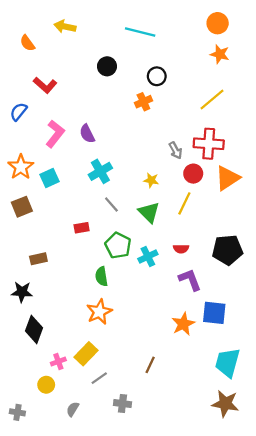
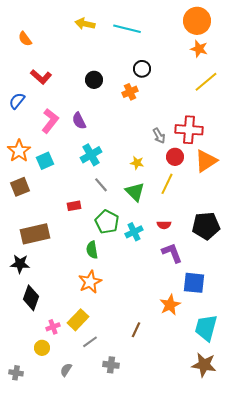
orange circle: (218, 23) -> (197, 21), size x1.4
yellow arrow: (65, 27) -> (85, 24), moved
black circle: (107, 66) -> (94, 80), moved
yellow line: (212, 100) -> (206, 82), moved
brown rectangle: (38, 259) -> (35, 234), size x1.8
orange star: (183, 324) -> (170, 305), moved

